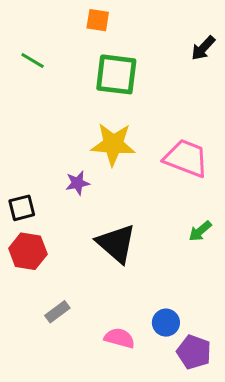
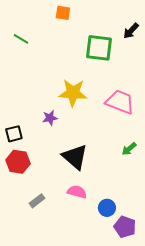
green square: (116, 74) -> (99, 48), moved
pink semicircle: (119, 338) -> (77, 192), moved

